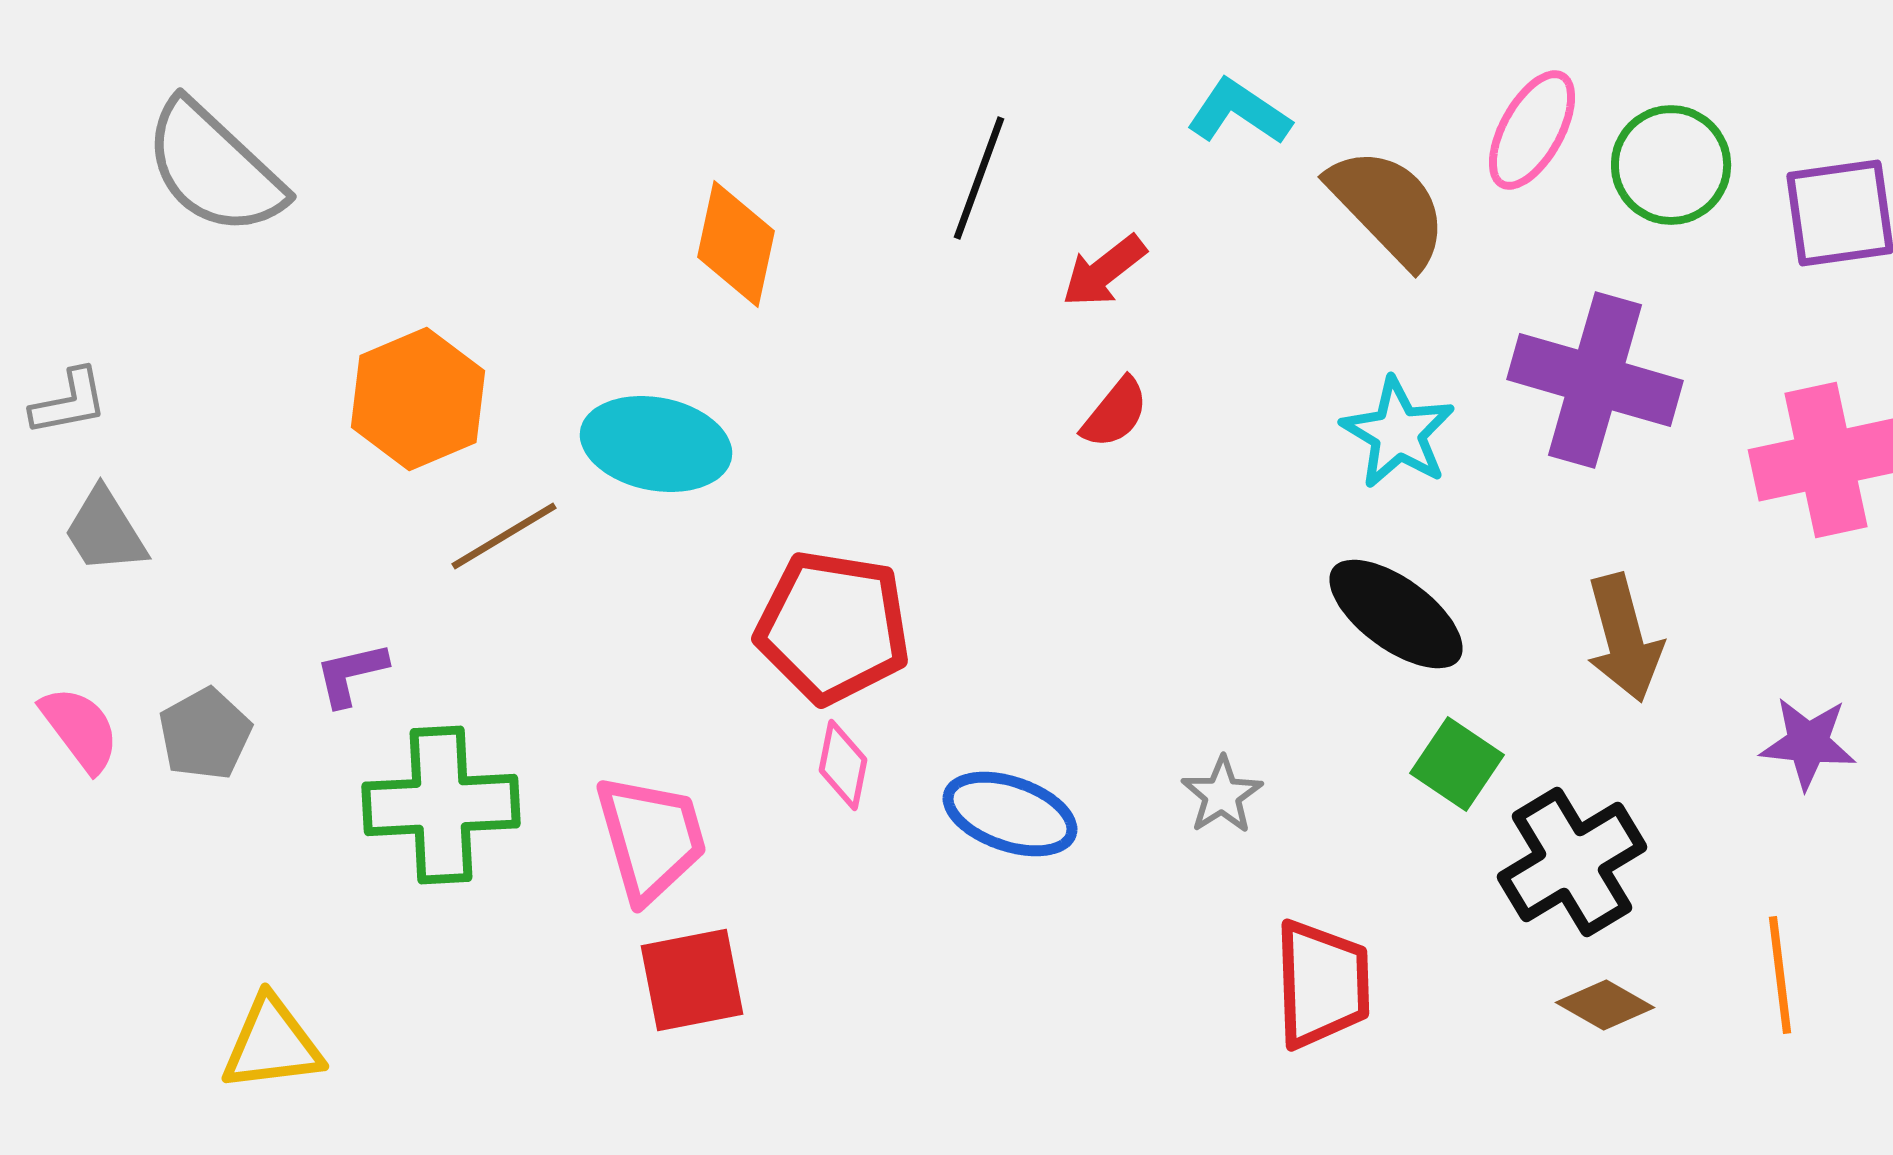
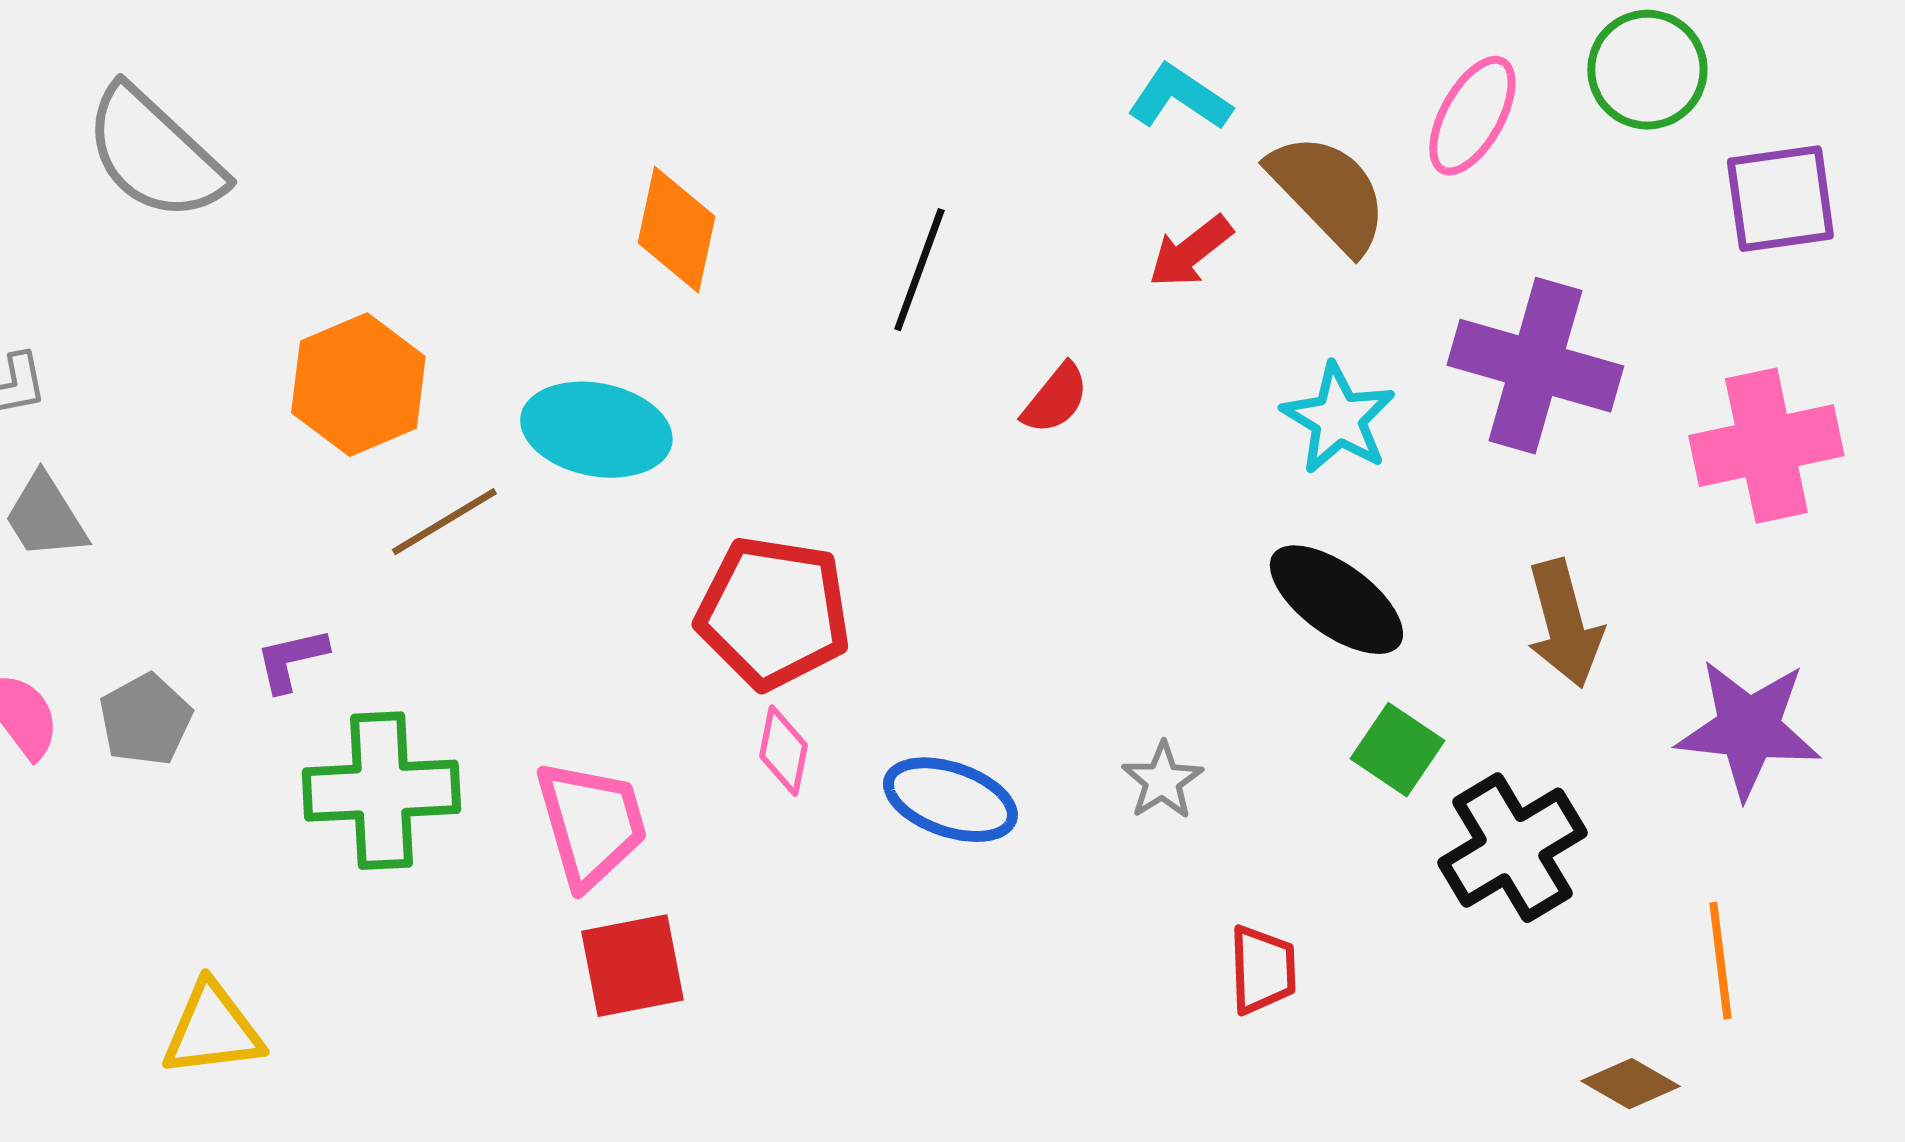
green circle: (1671, 165) -> (1647, 70), moved
black line: (979, 178) -> (919, 270), moved
red arrow: (1104, 271) -> (1190, 252), moved
purple star: (1808, 743) -> (1748, 729), size x1.5
red trapezoid: (1322, 984) -> (1262, 970), size x0.7
brown diamond: (1605, 1005) -> (1630, 1084), moved

